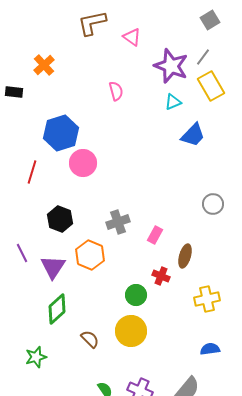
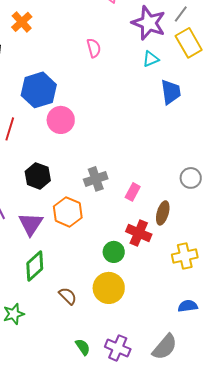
blue trapezoid: (193, 135) -> (171, 92), turned -52
gray circle: (213, 204) -> (191, 178), moved
red cross: (161, 276) -> (139, 233), size x1.4

